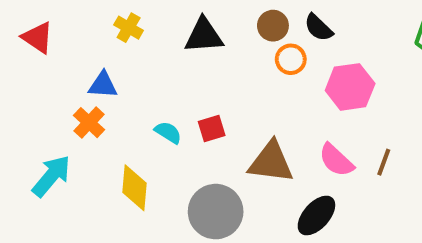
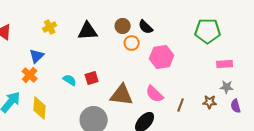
yellow cross: (129, 28) -> (50, 27), turned 32
blue triangle: (103, 85) -> (37, 56), turned -49
brown line: (384, 162) -> (181, 105), moved
yellow diamond: (134, 188) -> (40, 108), moved

